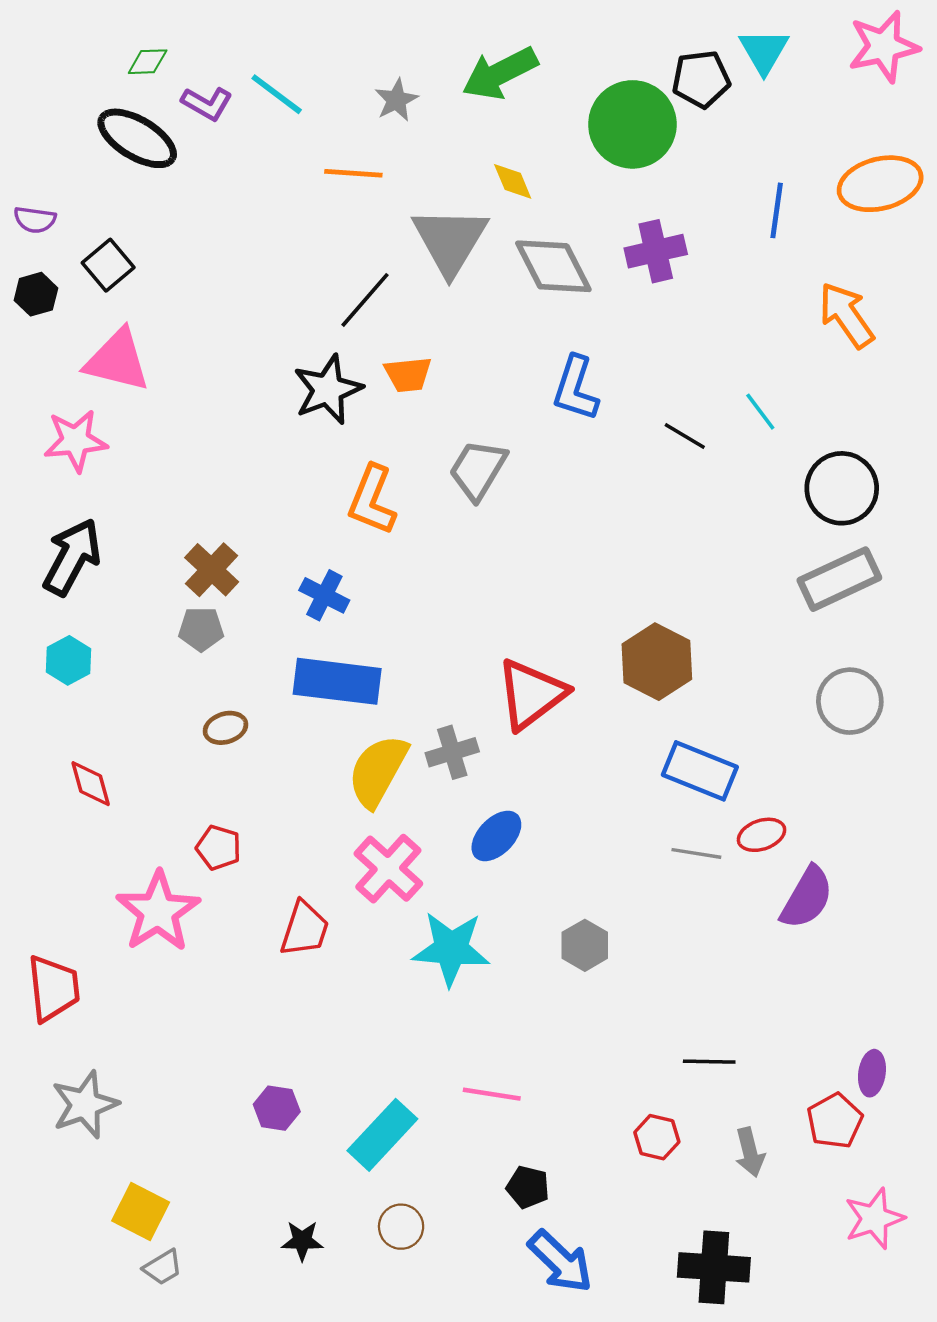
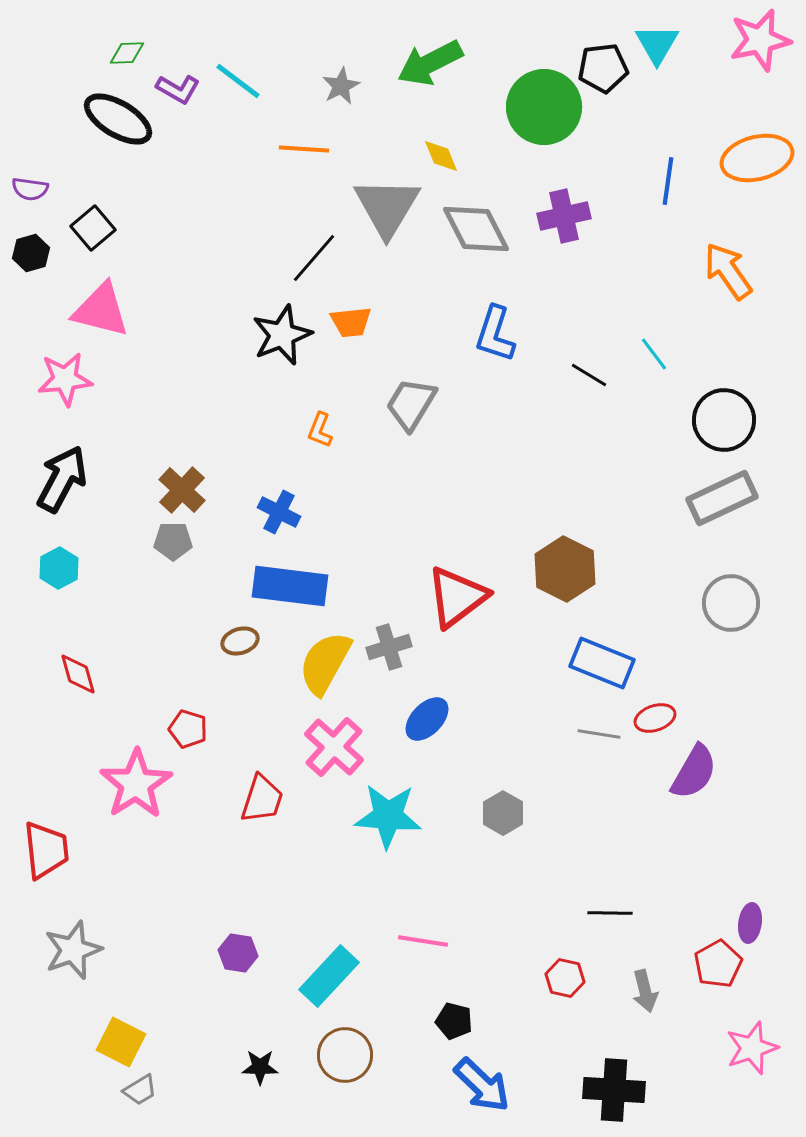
orange L-shape: (372, 500) -> (320, 430), size x0.6
brown ellipse: (225, 728) -> (240, 641), moved
brown circle: (401, 1227) -> (345, 1055), size x1.4

